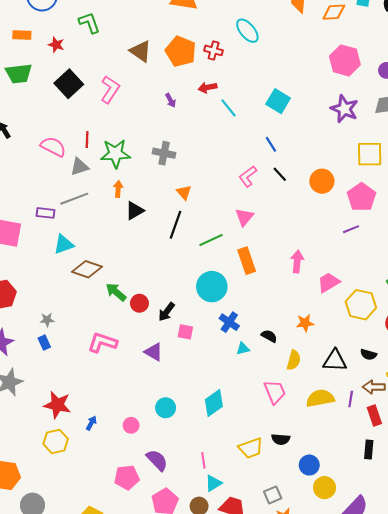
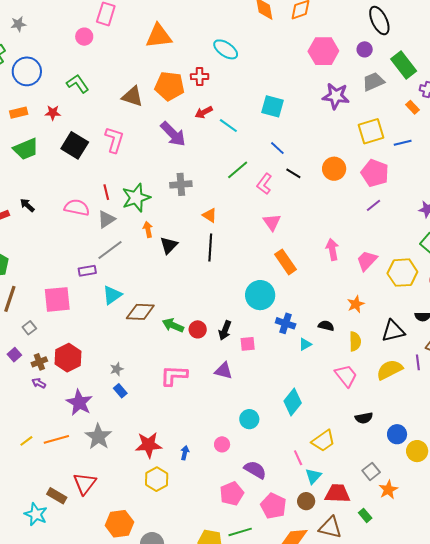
purple arrow: (171, 100) -> (173, 134), size x2.0
green line: (211, 240) -> (238, 170), moved
yellow trapezoid: (251, 448) -> (323, 441), moved

